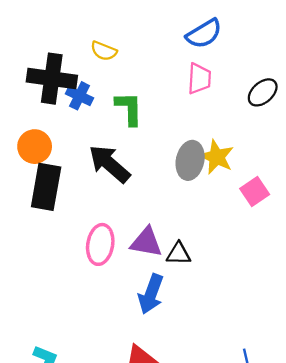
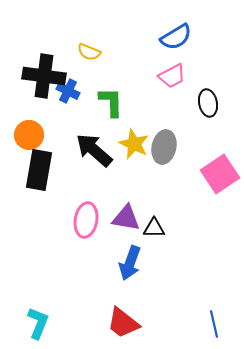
pink trapezoid: (199, 79) -> (172, 76), turned 60
black ellipse: (263, 92) -> (208, 103), moved, turned -60
yellow star: (217, 157) -> (134, 144), moved
pink square: (255, 191) -> (220, 174), size x1.5

